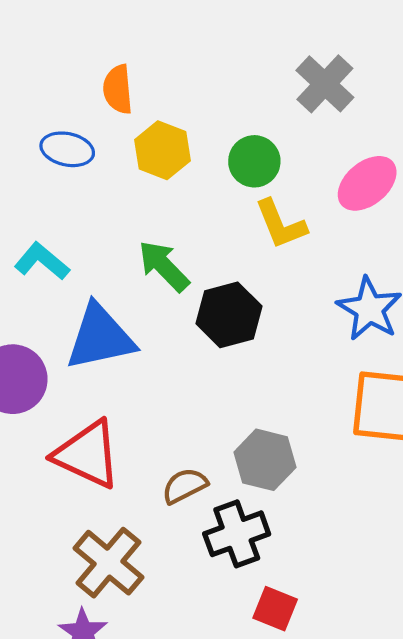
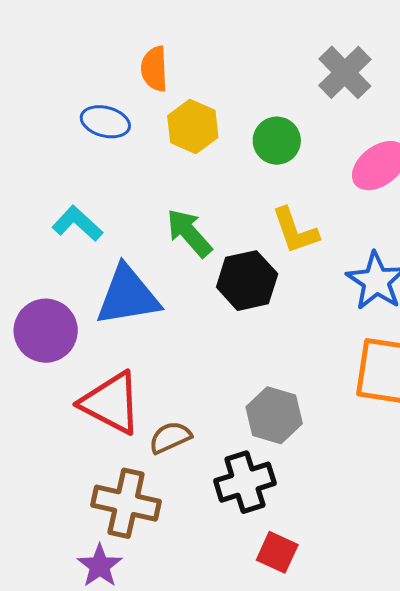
yellow L-shape: (281, 224) -> (295, 231), moved
brown semicircle: (185, 486) -> (170, 437), moved
brown cross: (108, 563) -> (126, 503), turned -30

